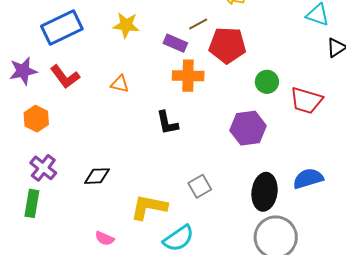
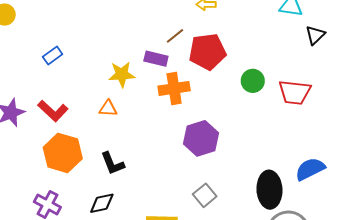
yellow star: (126, 25) -> (122, 74), moved
blue rectangle: (62, 28) -> (53, 55), moved, size x0.5
orange hexagon: (36, 119) -> (63, 153), moved, size x1.5
black L-shape: (167, 123) -> (113, 163), moved
purple hexagon: (248, 128) -> (201, 138), moved

